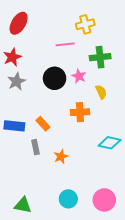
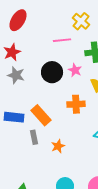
yellow cross: (85, 24) -> (81, 21), turned -36
gray star: (16, 81) -> (16, 75), turned -30
orange rectangle: (43, 124) -> (41, 115), size x1.5

